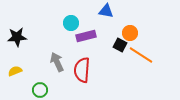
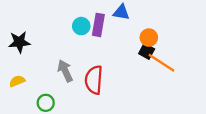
purple rectangle: (86, 36) -> (98, 25), moved, turned -66
black square: (120, 45) -> (147, 51), moved

